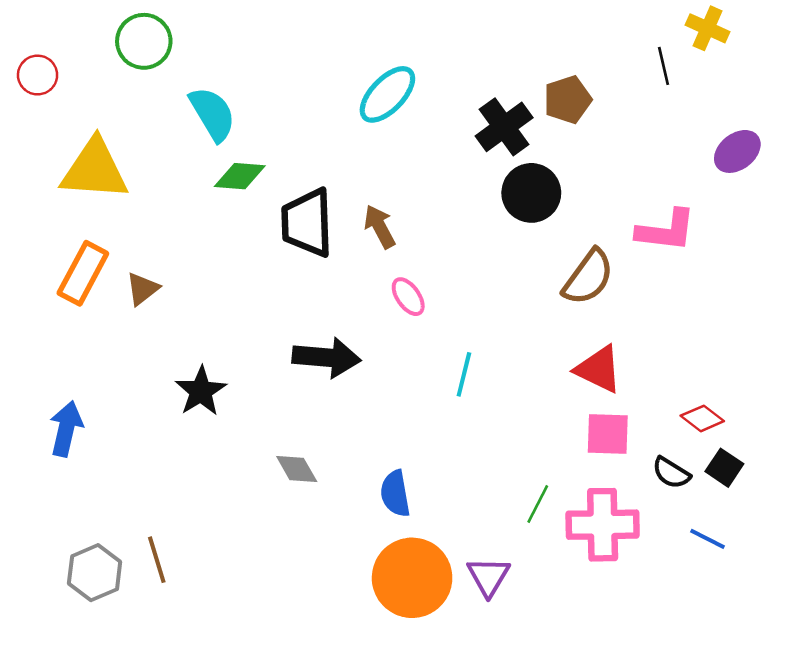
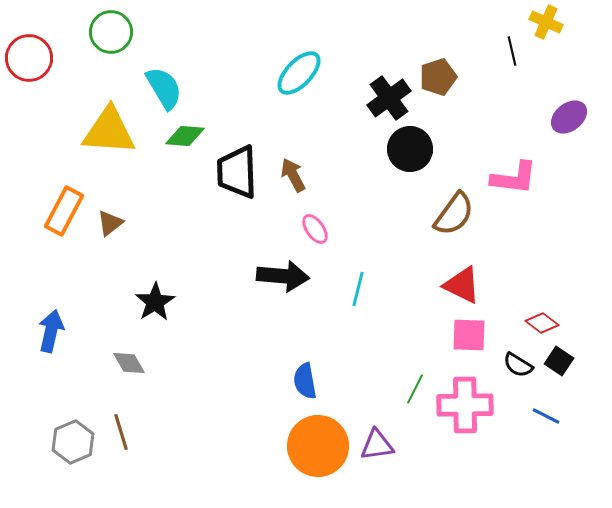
red circle: (38, 75) -> (29, 58), size x1.5
yellow triangle: (95, 170) -> (109, 131), moved
black arrow: (327, 358) -> (283, 276), moved
gray diamond: (297, 469) -> (129, 363), moved
purple triangle: (489, 577) -> (377, 445), turned 51

